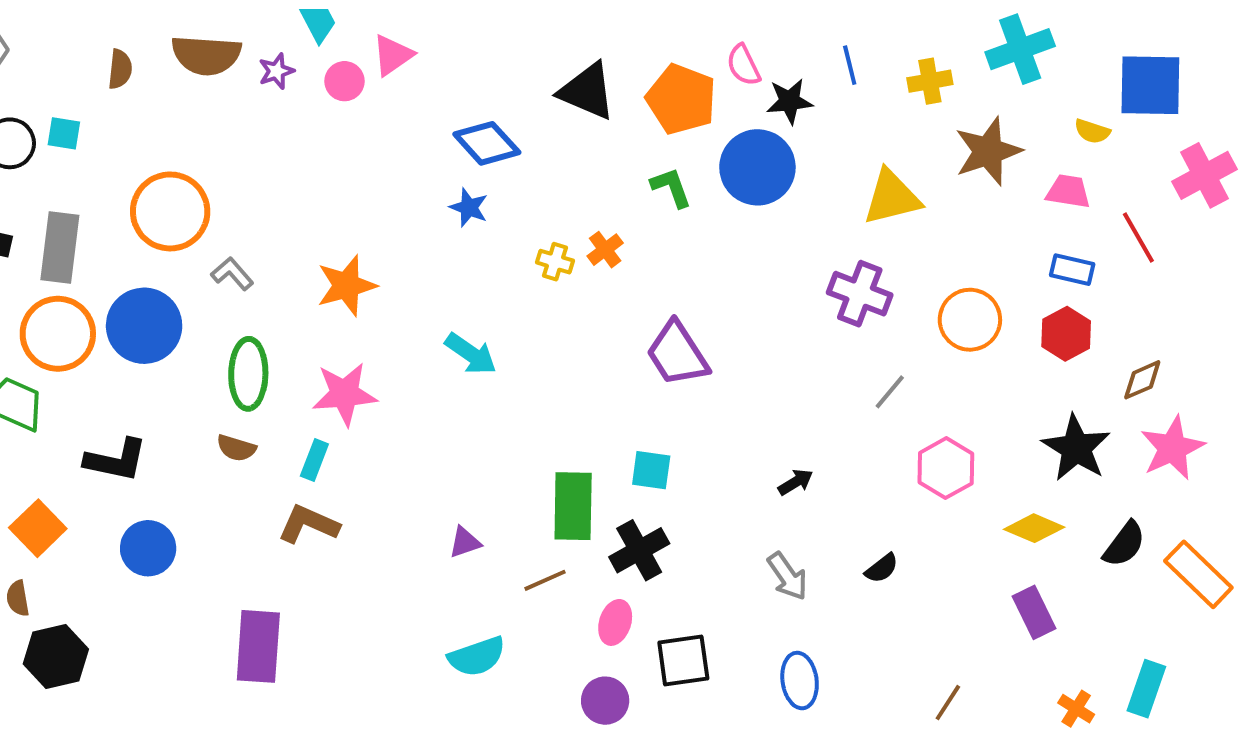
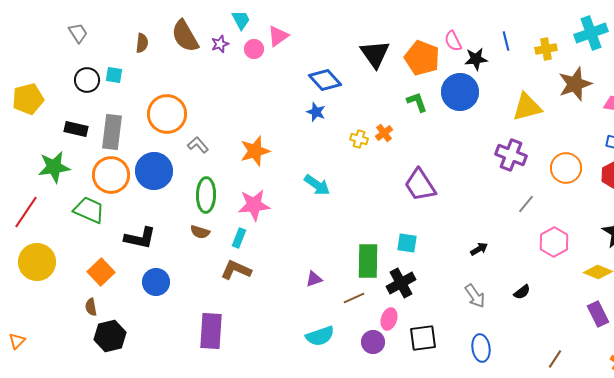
brown semicircle: (206, 55) -> (185, 36), turned 56
black triangle: (587, 91) -> (375, 54), turned 32
purple circle: (605, 701) -> (373, 342), moved

